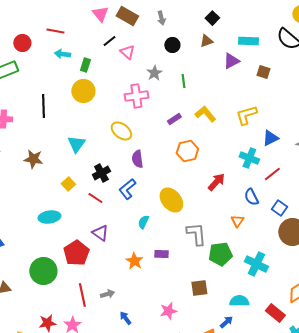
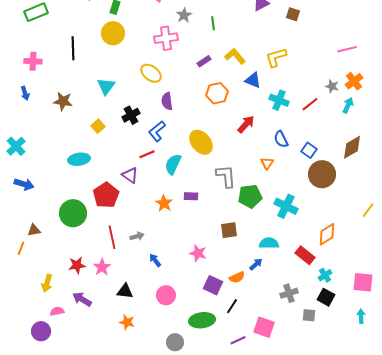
blue triangle: (270, 138) -> (253, 80), moved, turned 48
red line: (272, 174) -> (310, 104), moved
red line: (95, 198) -> (147, 154), moved, turned -56
cyan semicircle: (143, 222) -> (173, 164), size x1.5
pink star: (168, 311) -> (198, 253), turned 30

